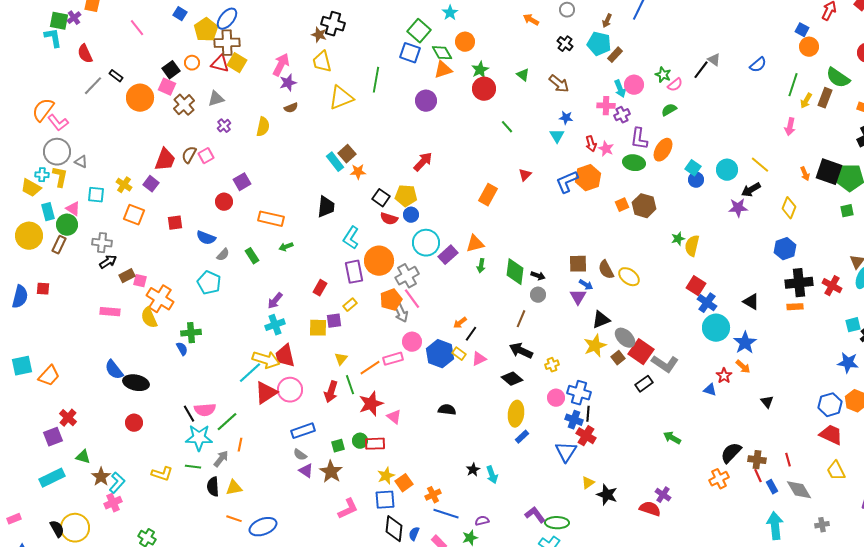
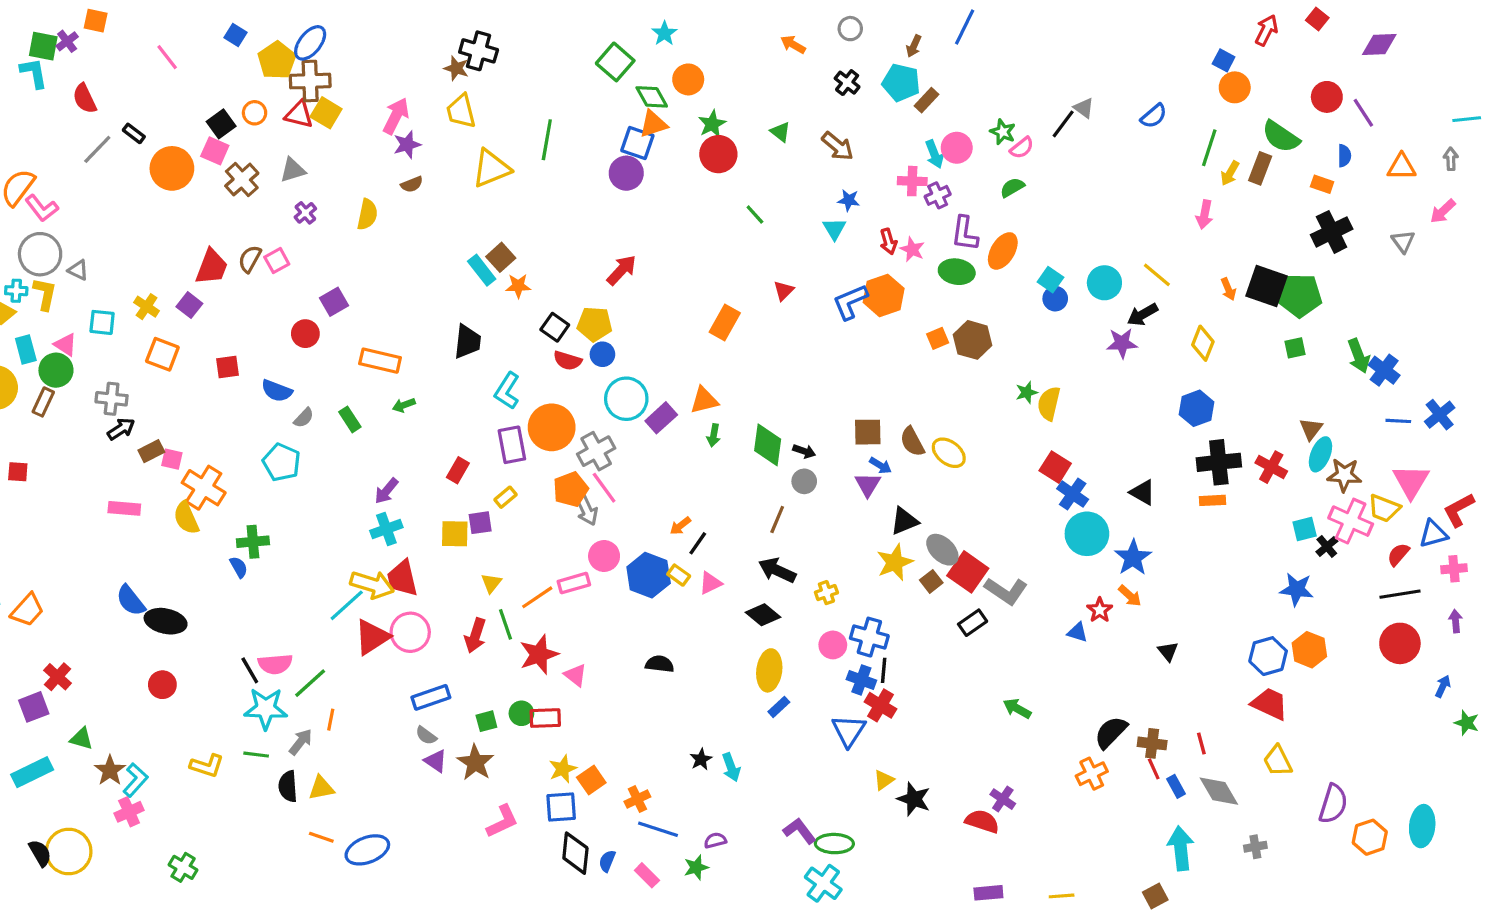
blue square: (410, 53) -> (637, 143), moved

